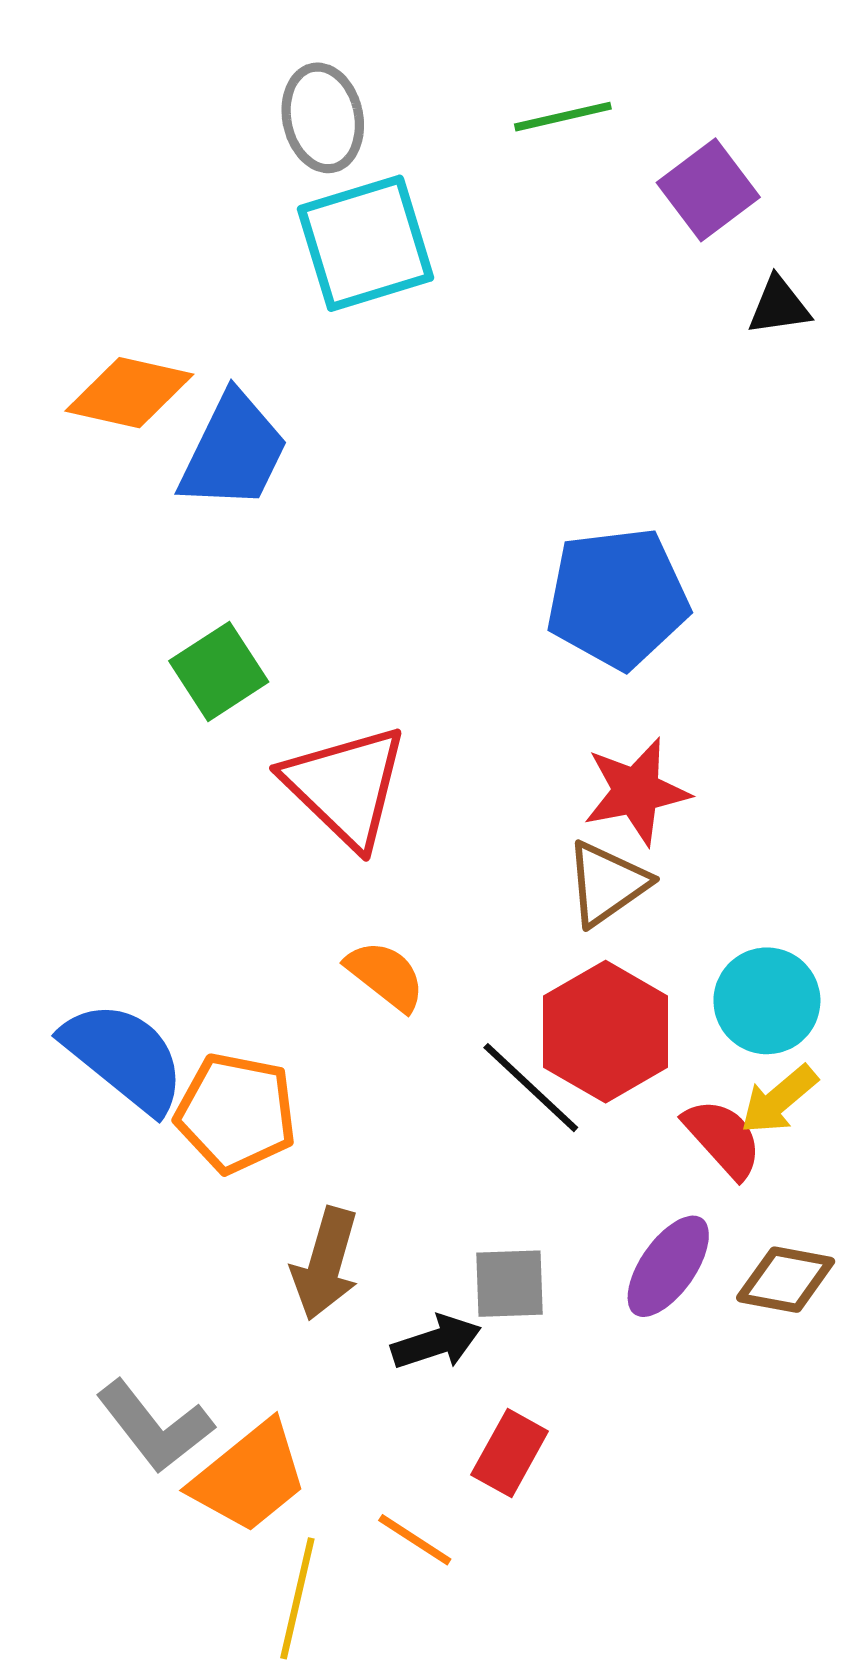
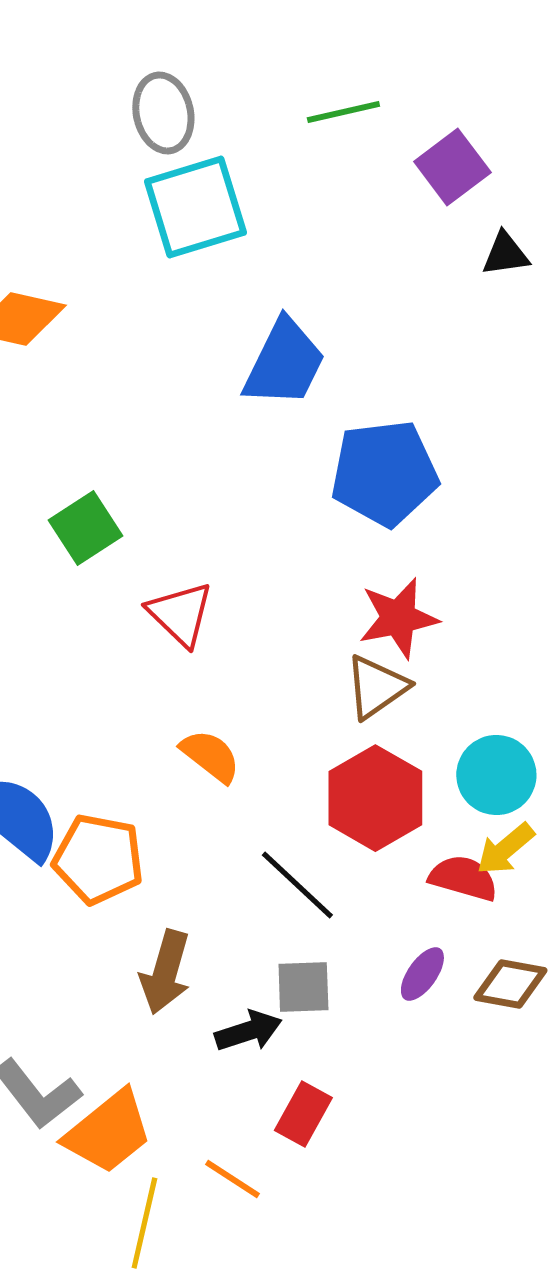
blue trapezoid: (233, 451) -> (284, 363), moved
red triangle: (345, 786) -> (180, 614), size x0.7
black line: (531, 1088) -> (297, 885), moved
red semicircle: (723, 1138) -> (463, 878), turned -32
purple ellipse: (668, 1266) -> (422, 974), size x0.7

